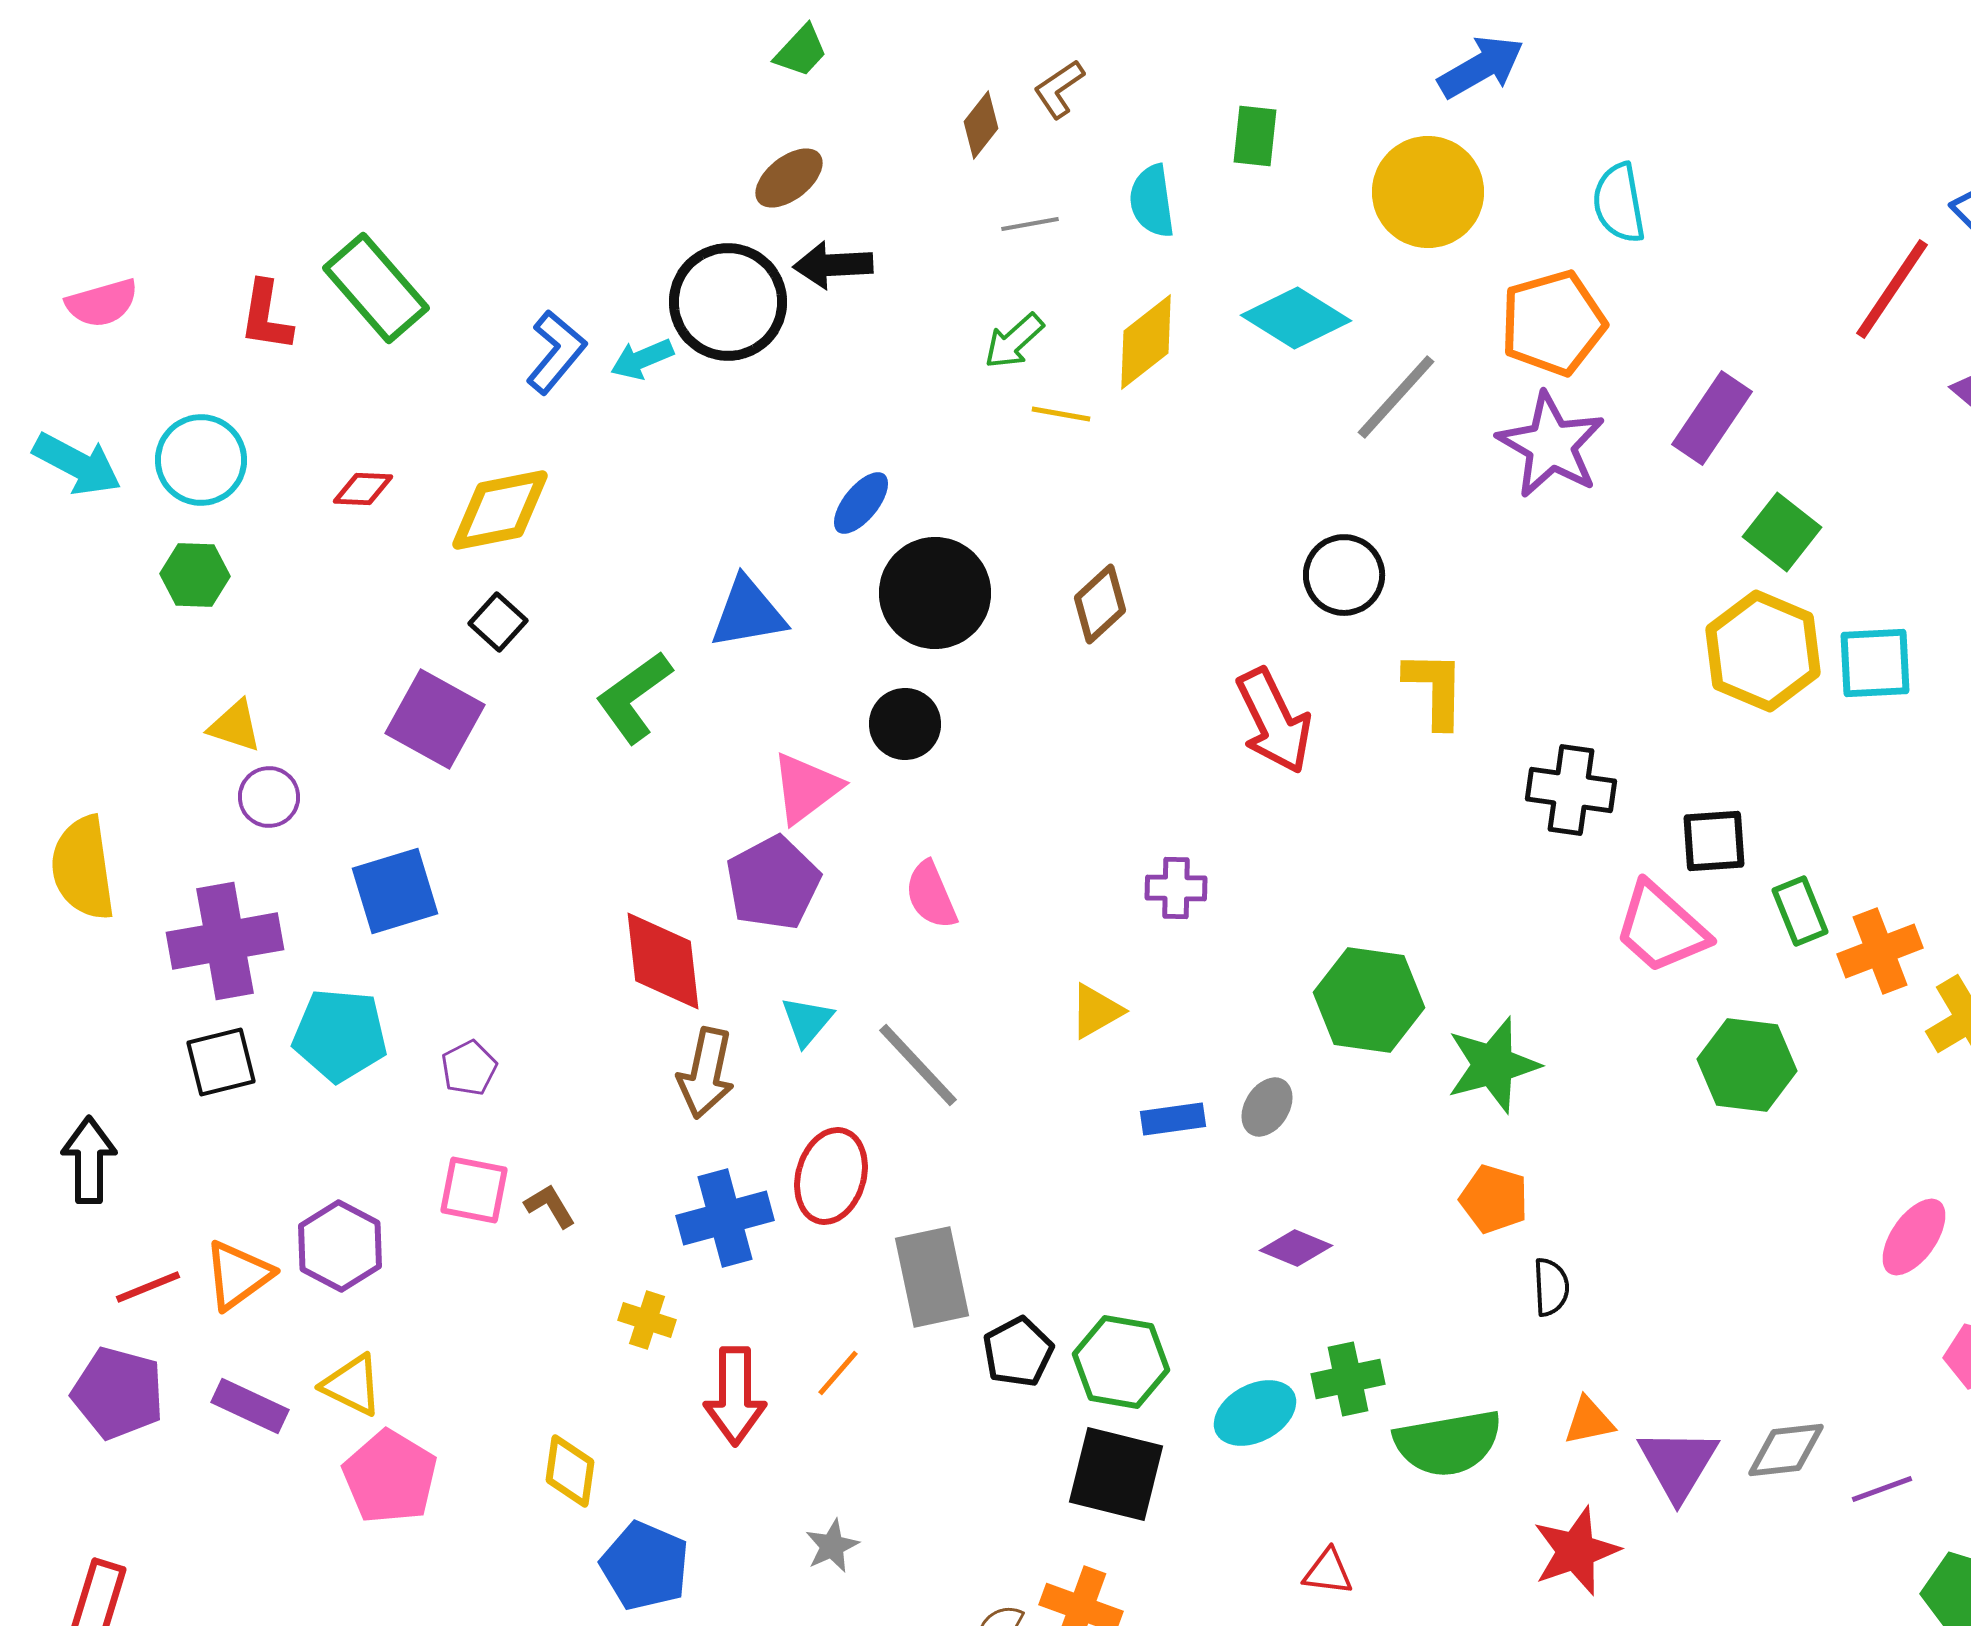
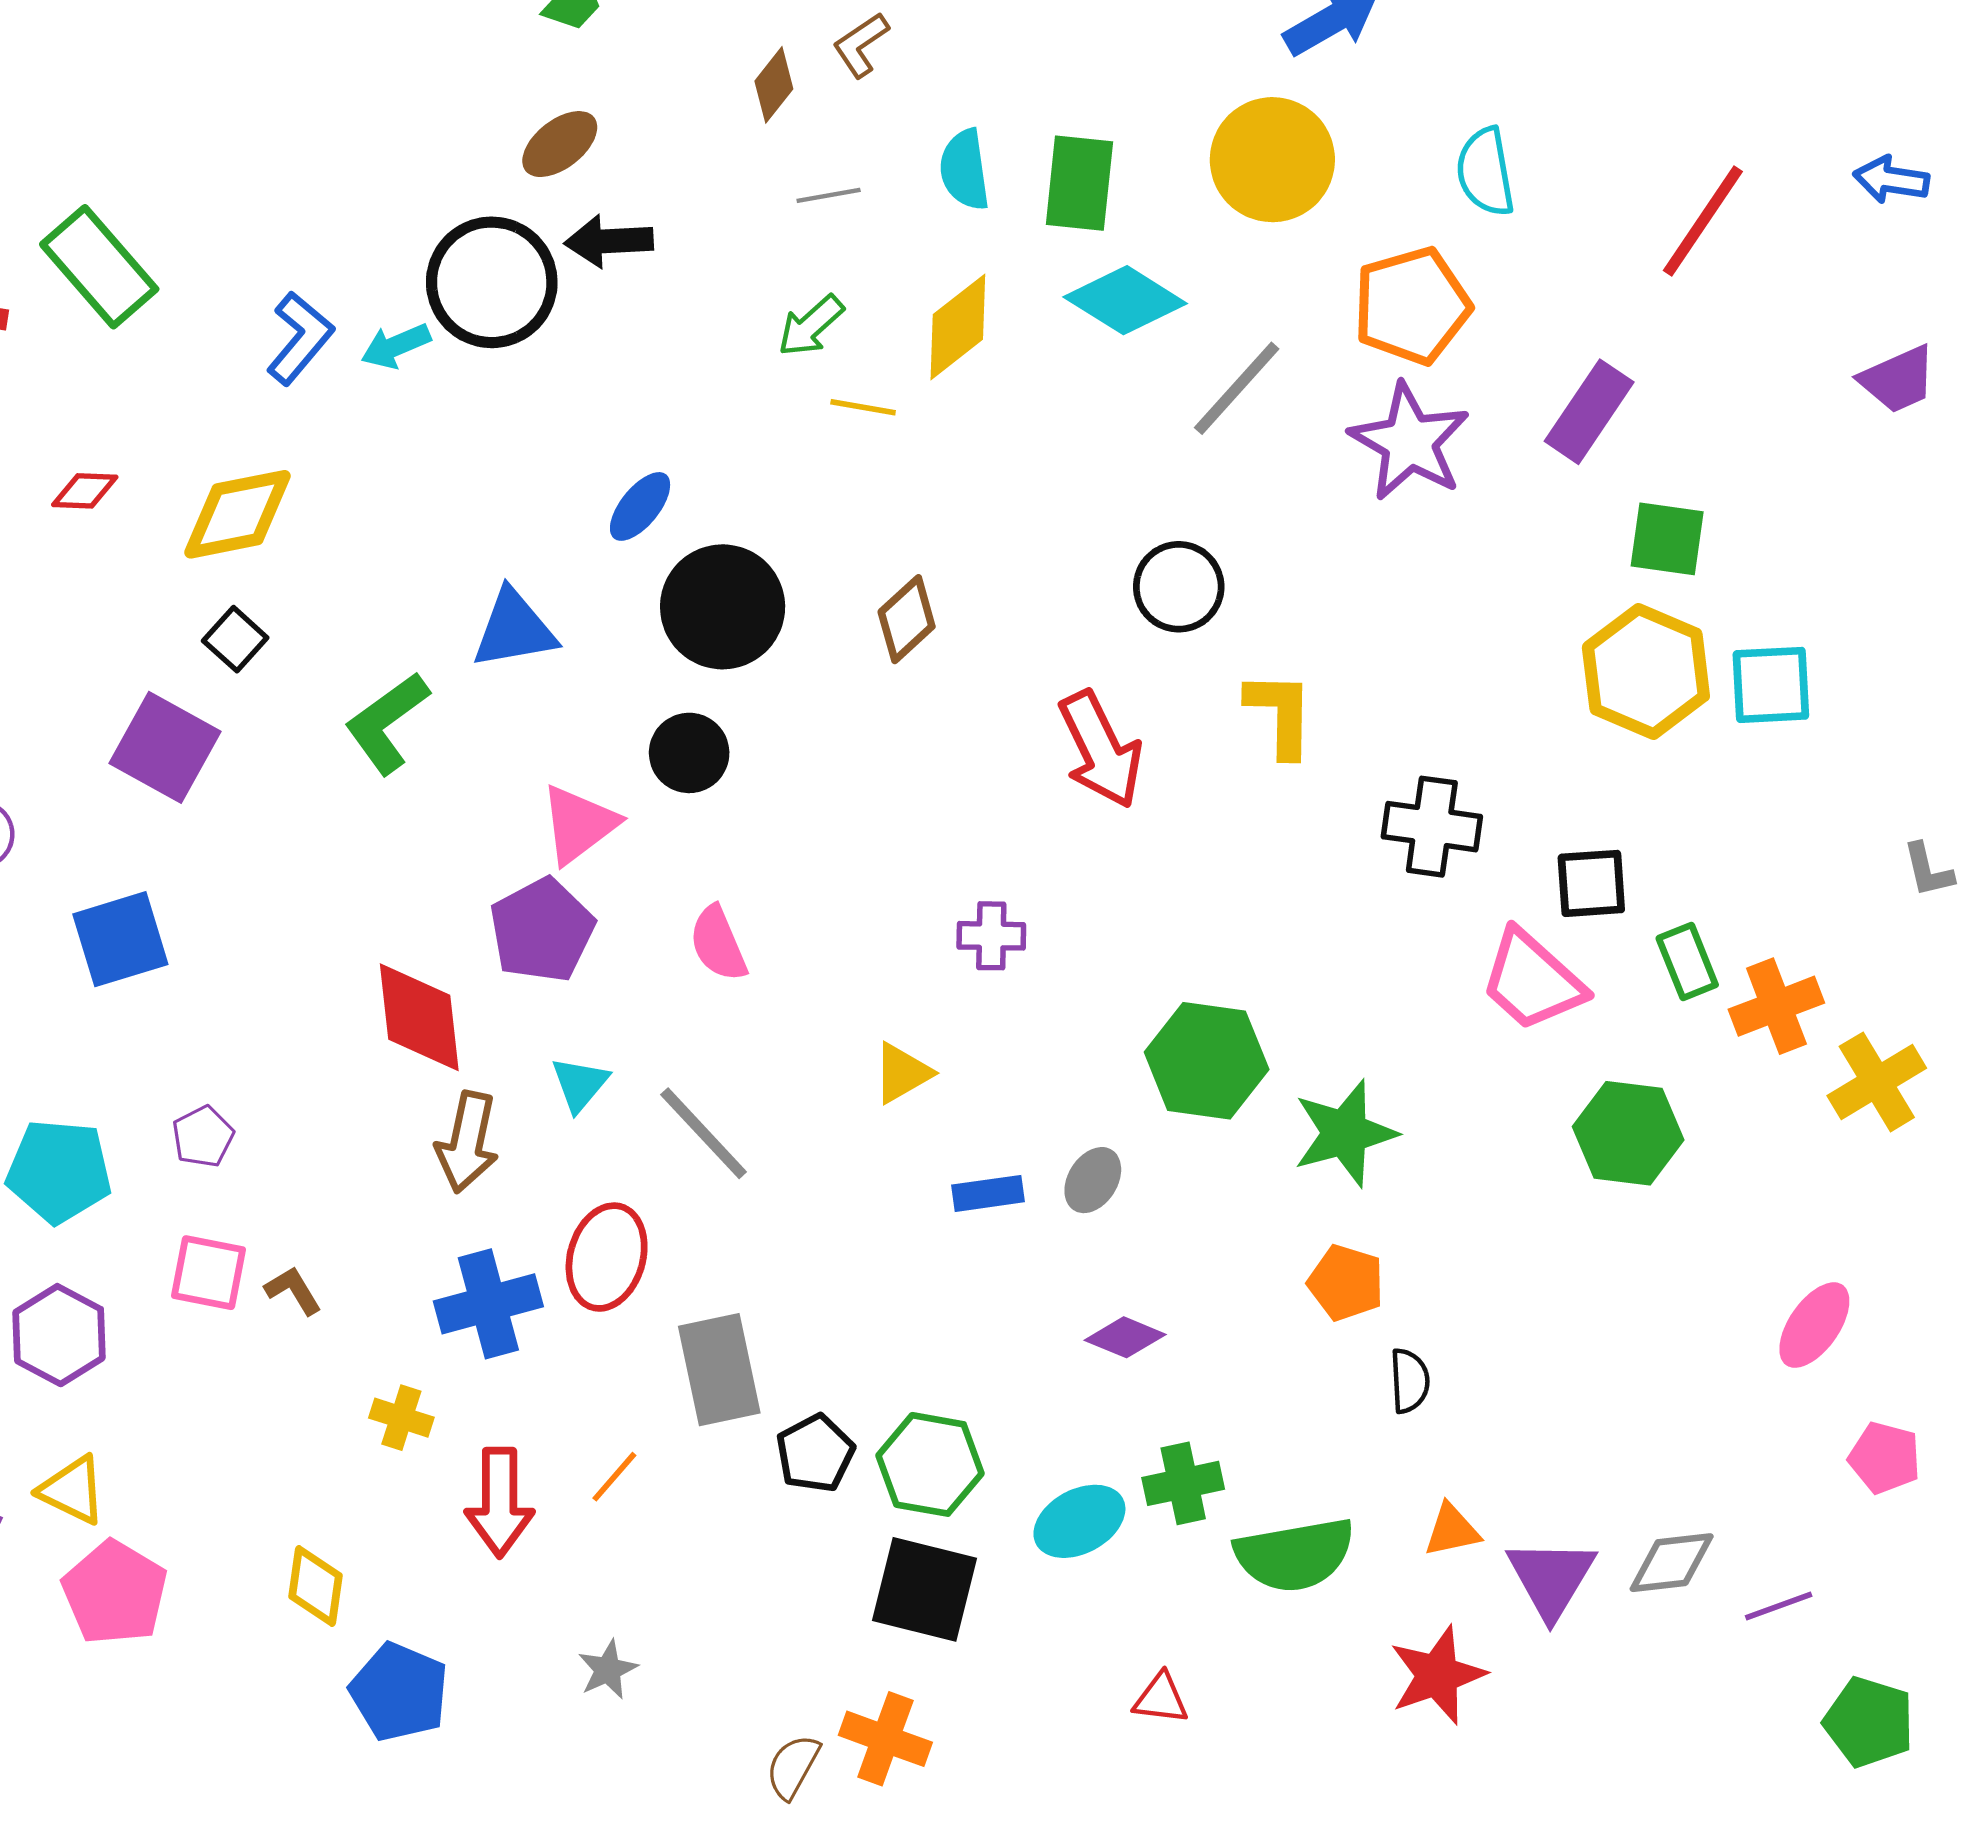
green rectangle: (1255, 136) -> (1079, 183), moved, size x1.4
red line: (1892, 289) -> (1703, 221), moved
green square: (1782, 532) -> (1667, 539), turned -30
cyan pentagon: (340, 1035) -> (59, 1171), moved

